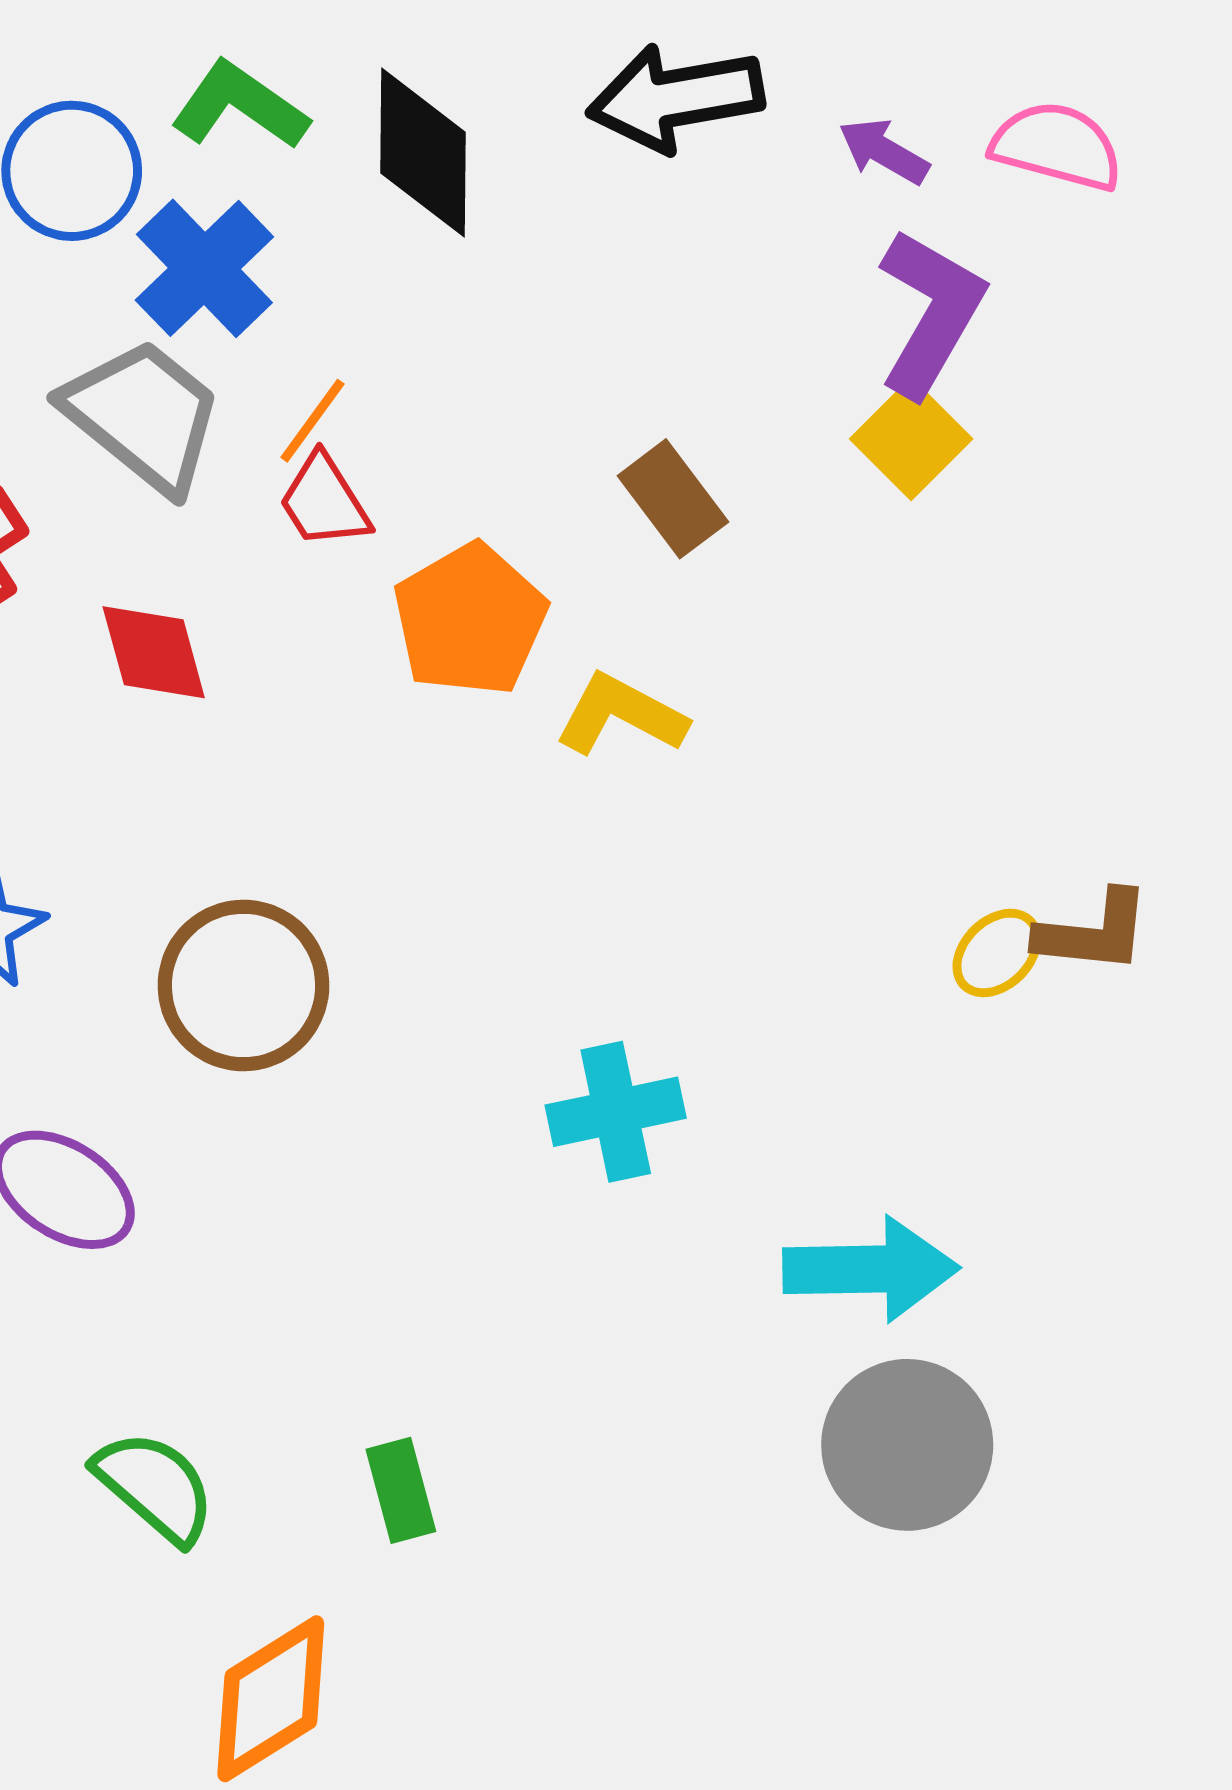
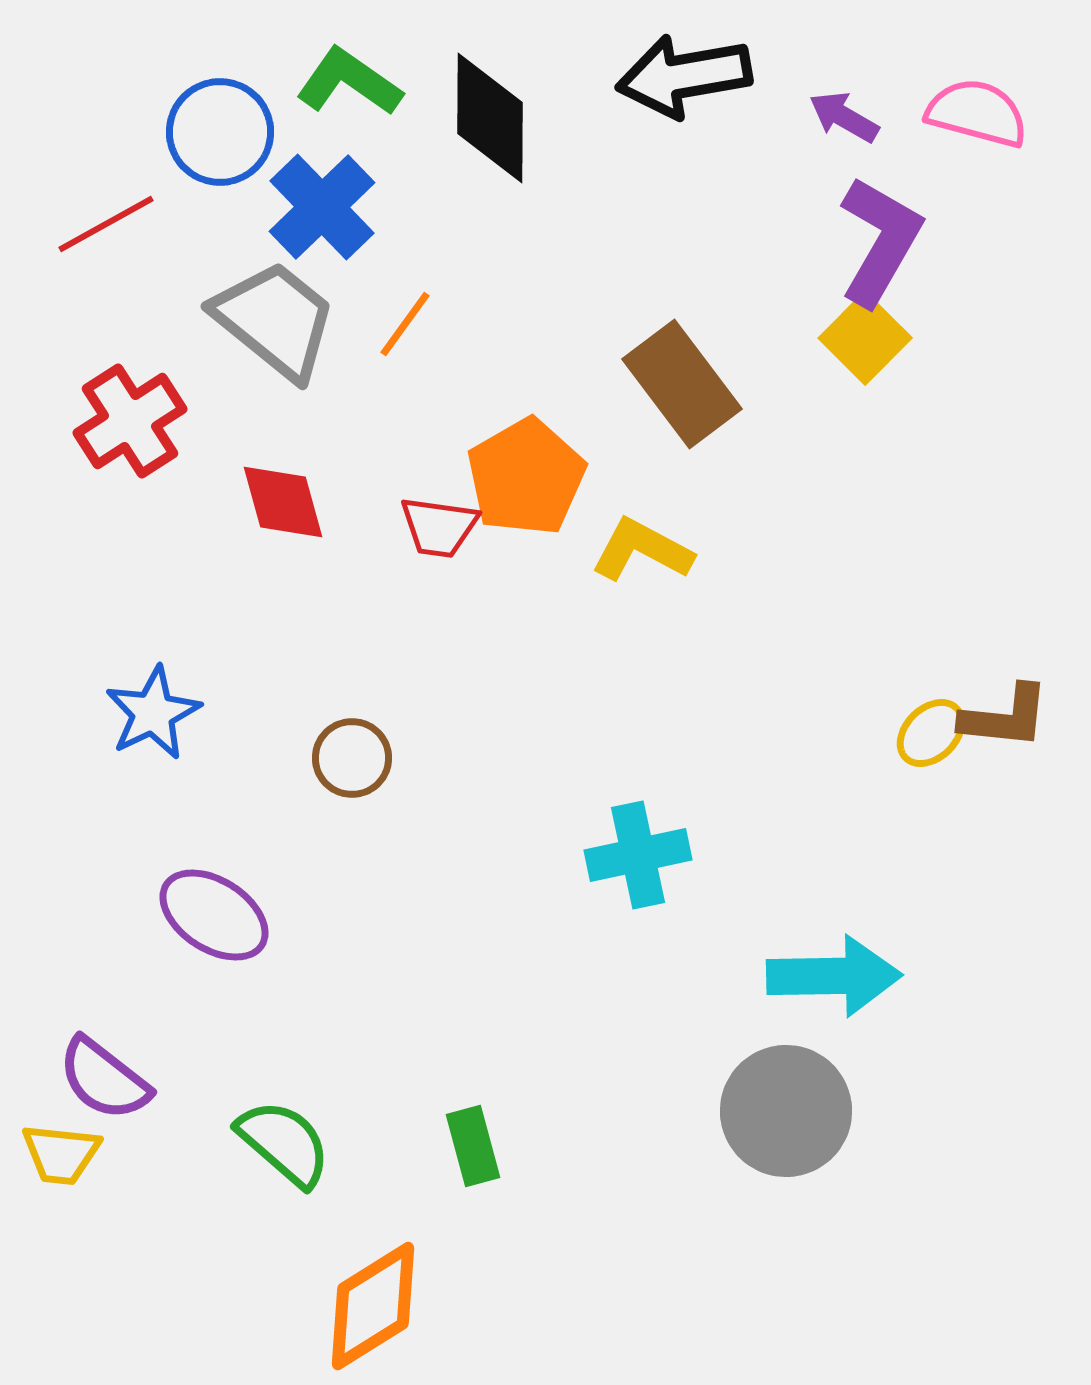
brown rectangle: (673, 499) -> (682, 384), size x1.4
red trapezoid: (324, 501) -> (439, 527), moved, turned -50
brown circle: (243, 985) -> (352, 758), size x0.6
gray circle: (907, 1445) -> (786, 1111), moved

